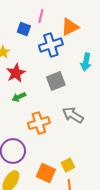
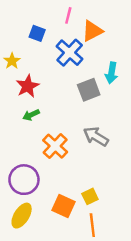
pink line: (41, 16) -> (68, 15), moved
blue cross: (51, 45) -> (70, 53), turned -30
gray square: (56, 81) -> (89, 90), moved
orange cross: (39, 123) -> (55, 146), turned -30

